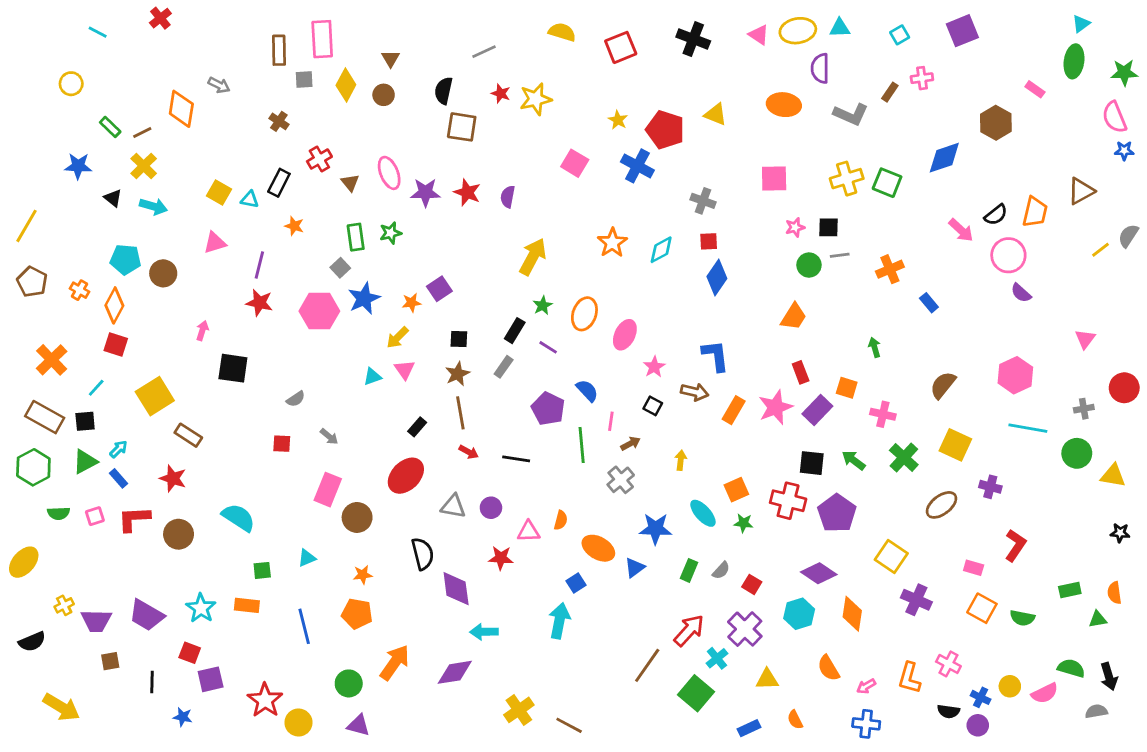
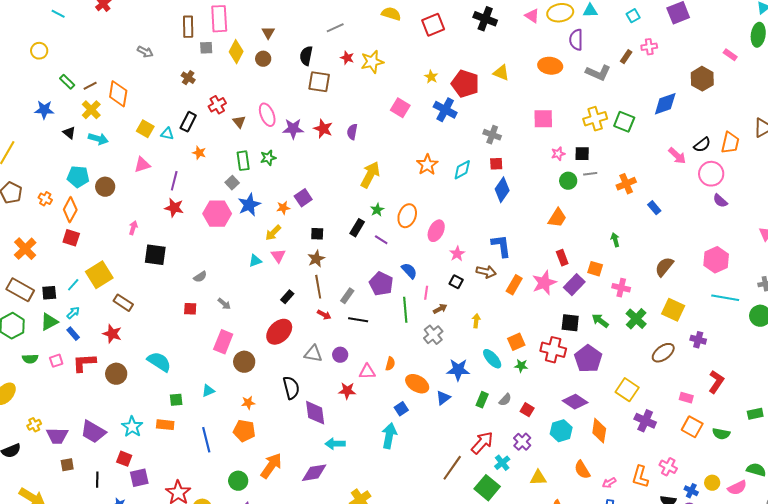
orange diamond: (181, 109) -> (118, 94), moved
gray rectangle: (504, 367) -> (347, 296), moved
cyan line: (96, 388) -> (73, 285), moved
purple cross: (745, 629) -> (522, 442), size x0.7

